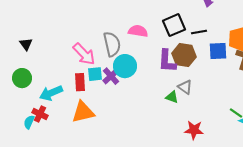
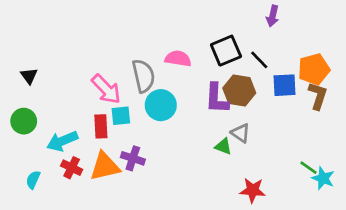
black line: (199, 32) -> (259, 60), turned 56
purple cross: (111, 76) -> (133, 158), moved, turned -30
red cross: (40, 114) -> (72, 168), moved

